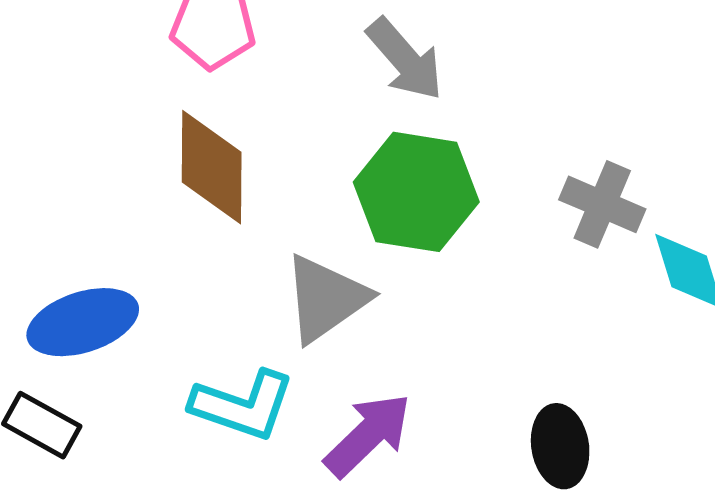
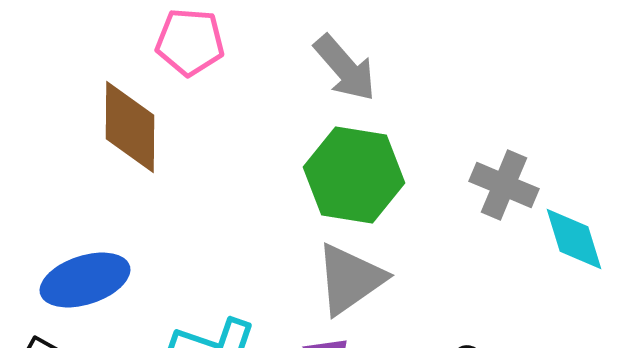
brown diamond: (212, 167) -> (130, 127), moved
gray triangle: (326, 299) -> (350, 279), moved

